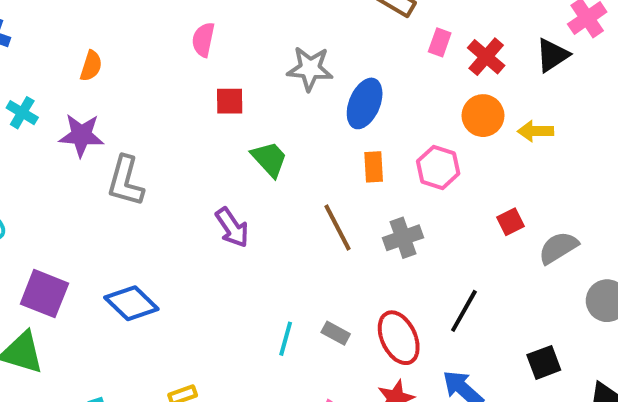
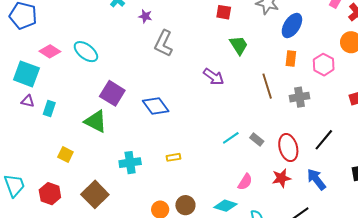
purple star: (81, 135) -> (145, 16), size x0.6
purple arrow: (232, 228) -> (214, 77), turned -30
cyan line: (286, 339) -> (231, 138), turned 30

